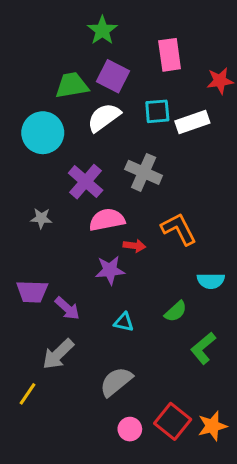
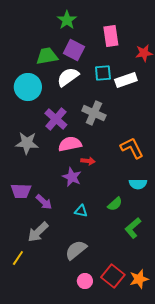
gray star: (41, 218) -> (27, 143), size x1.6
orange L-shape: (179, 229) -> (132, 148), moved
purple star: (110, 270) -> (72, 177), turned 30

